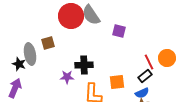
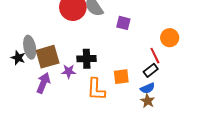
brown square: (48, 43) -> (48, 57), moved, size x1.6
orange circle: (167, 58) -> (170, 38), moved
purple arrow: (15, 88) -> (43, 83), moved

